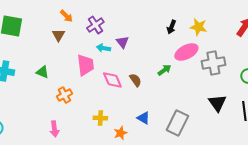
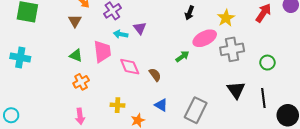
yellow star: (198, 27) -> (226, 18), moved, turned 30
green triangle: (42, 72) -> (76, 55), moved
brown semicircle: (135, 80) -> (155, 75), moved
pink arrow: (54, 129) -> (80, 116), moved

